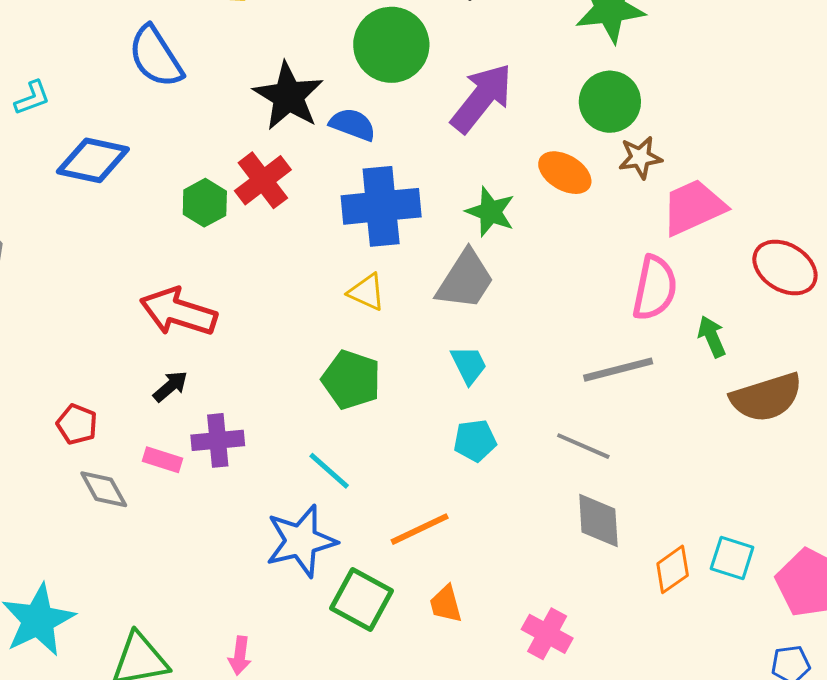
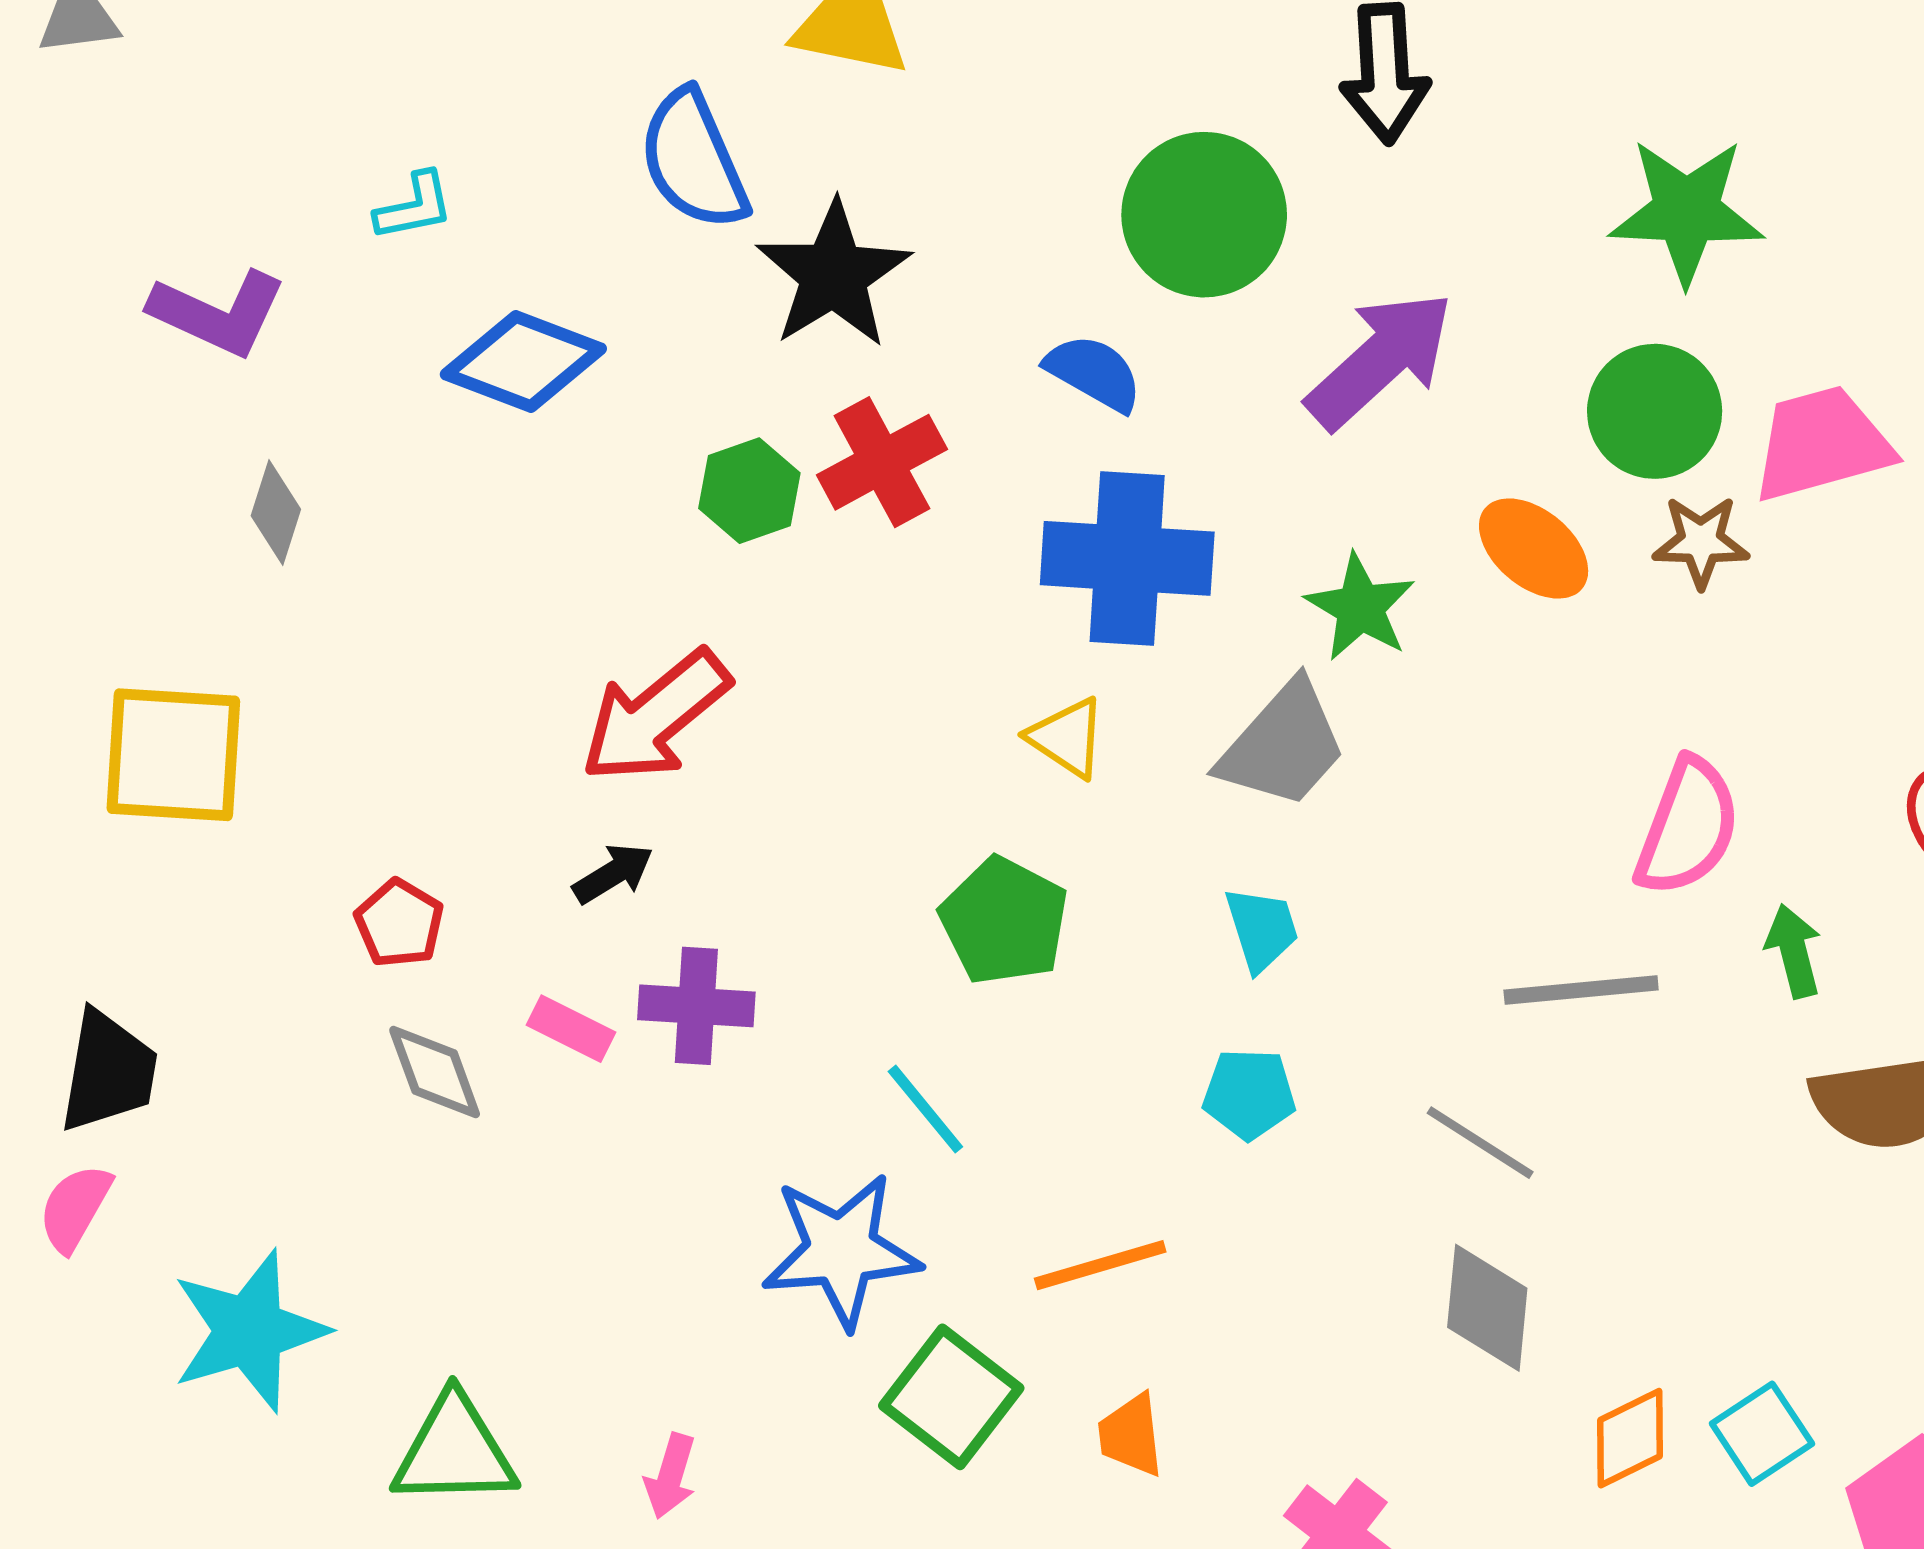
black star: (288, 96) -> (834, 275), moved
pink trapezoid: (693, 207) -> (1822, 444), moved
red arrow: (178, 312) -> (655, 716), turned -66
cyan square: (732, 558) -> (1762, 1434), turned 30

